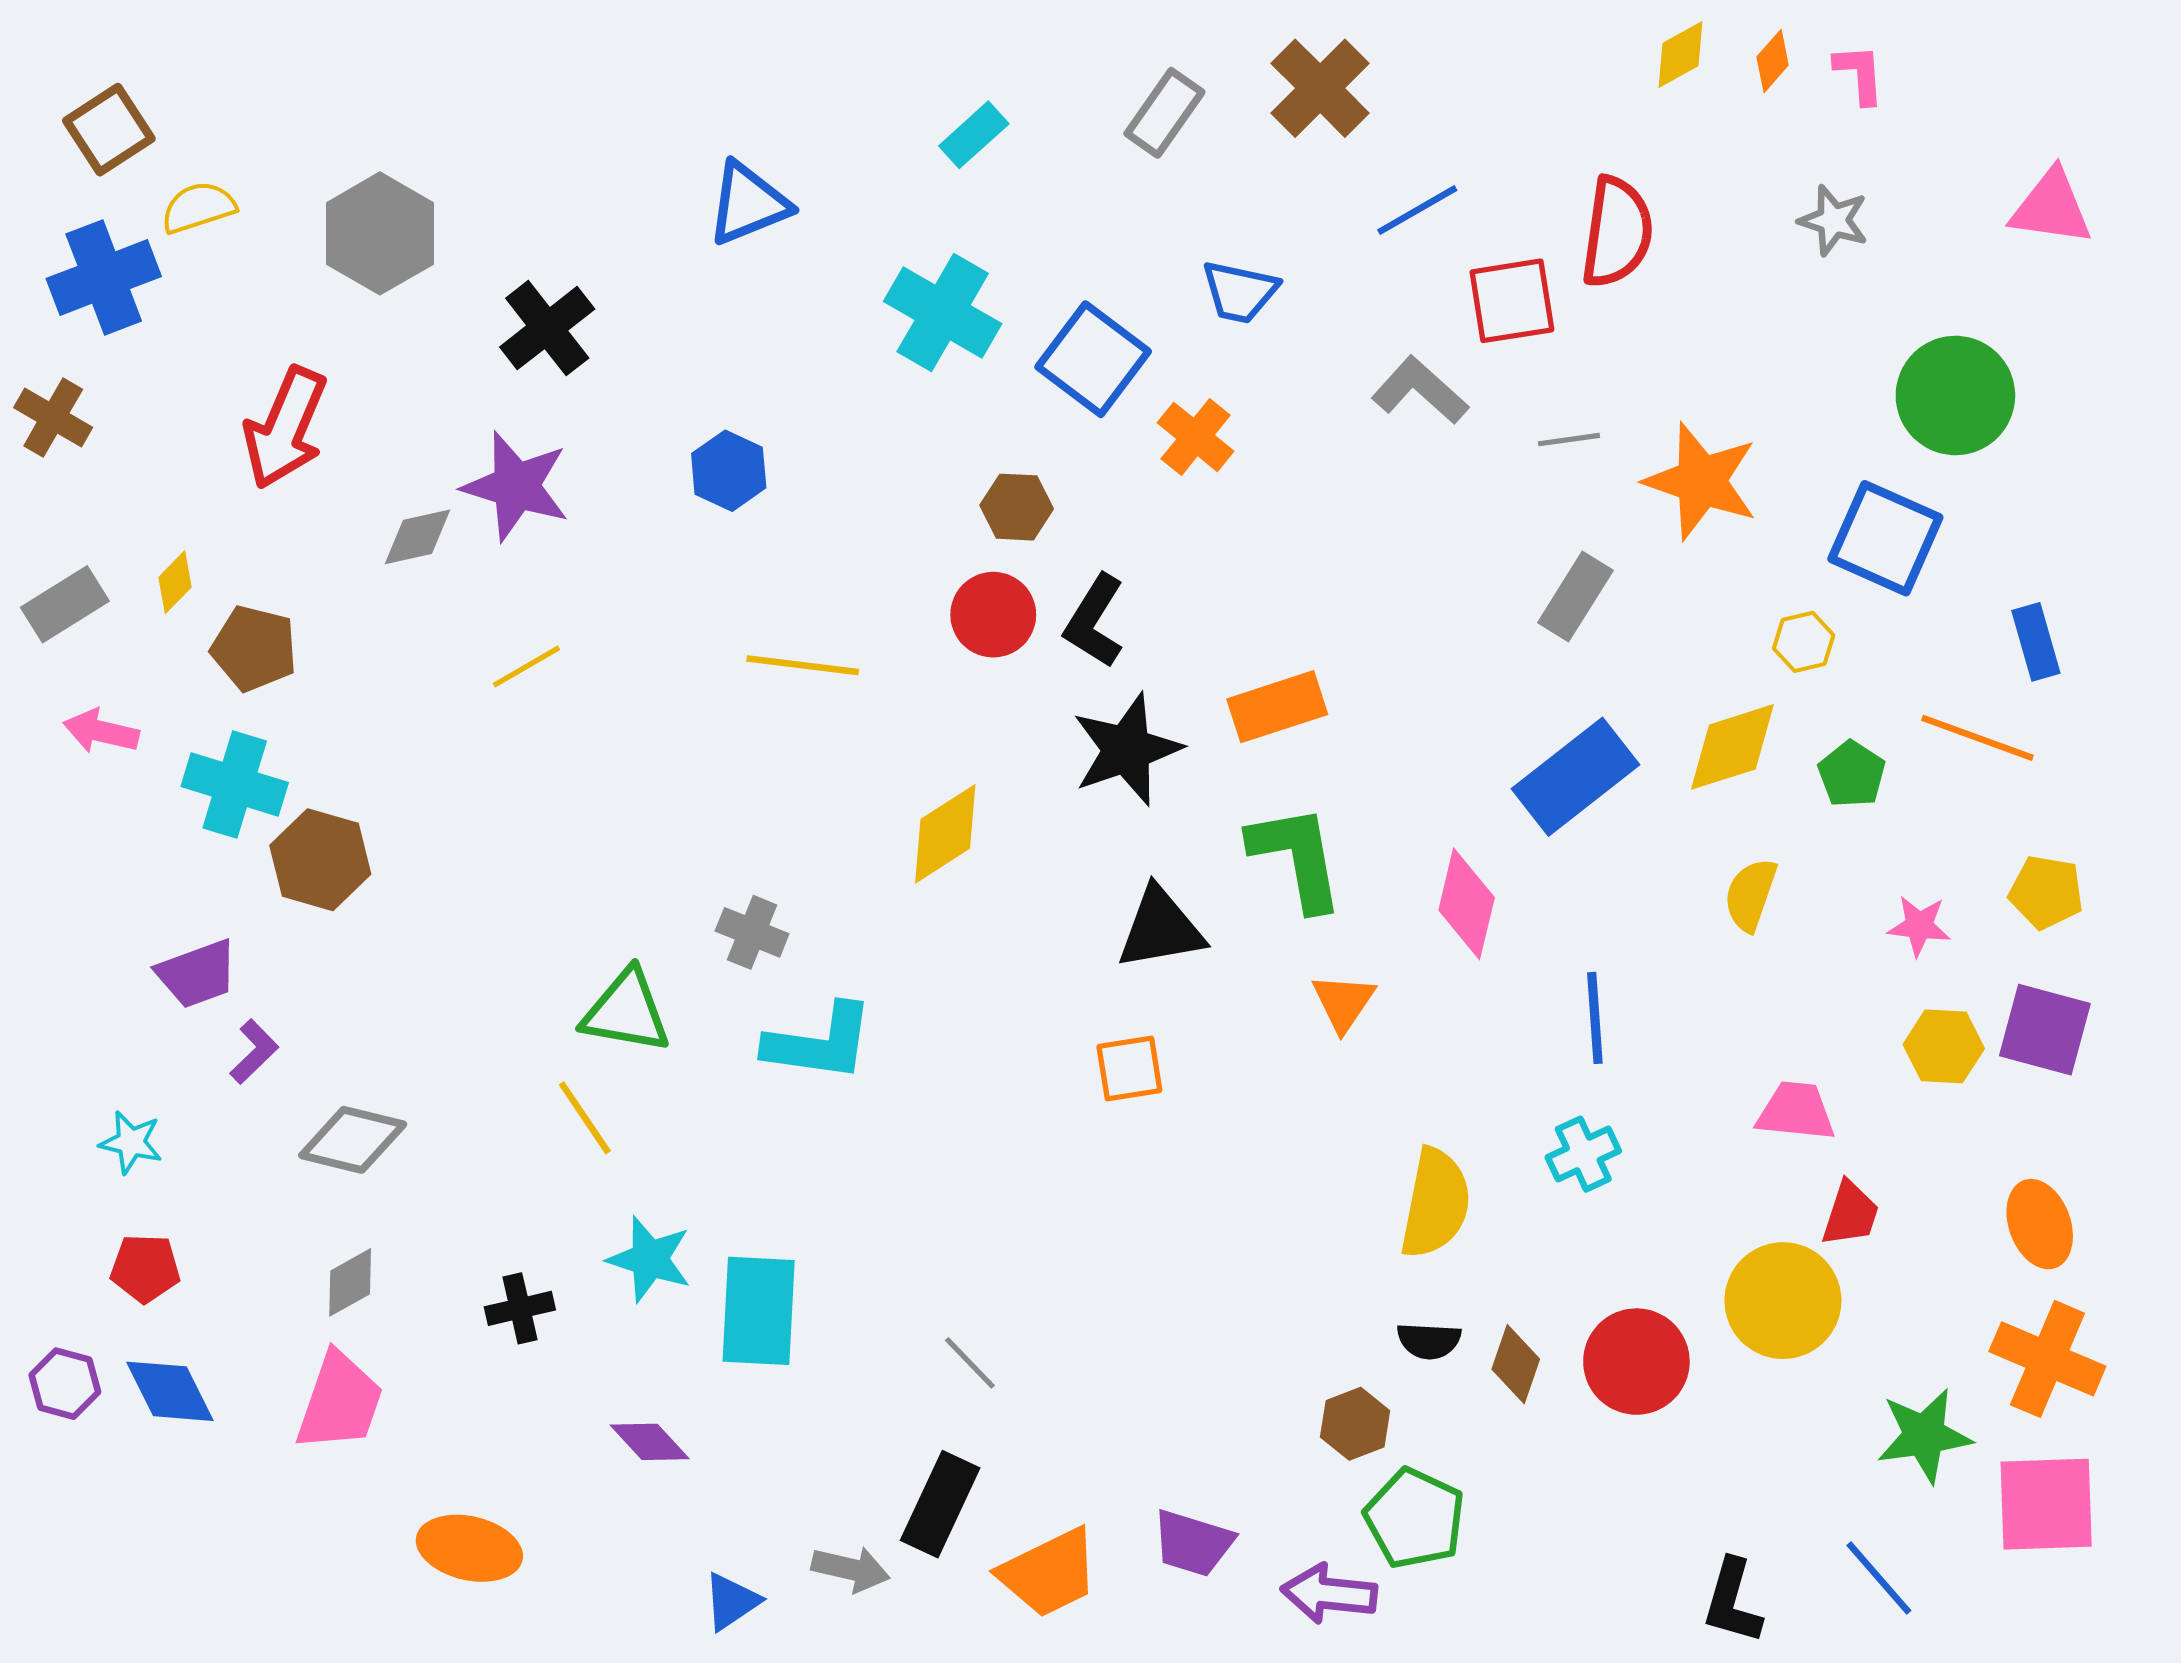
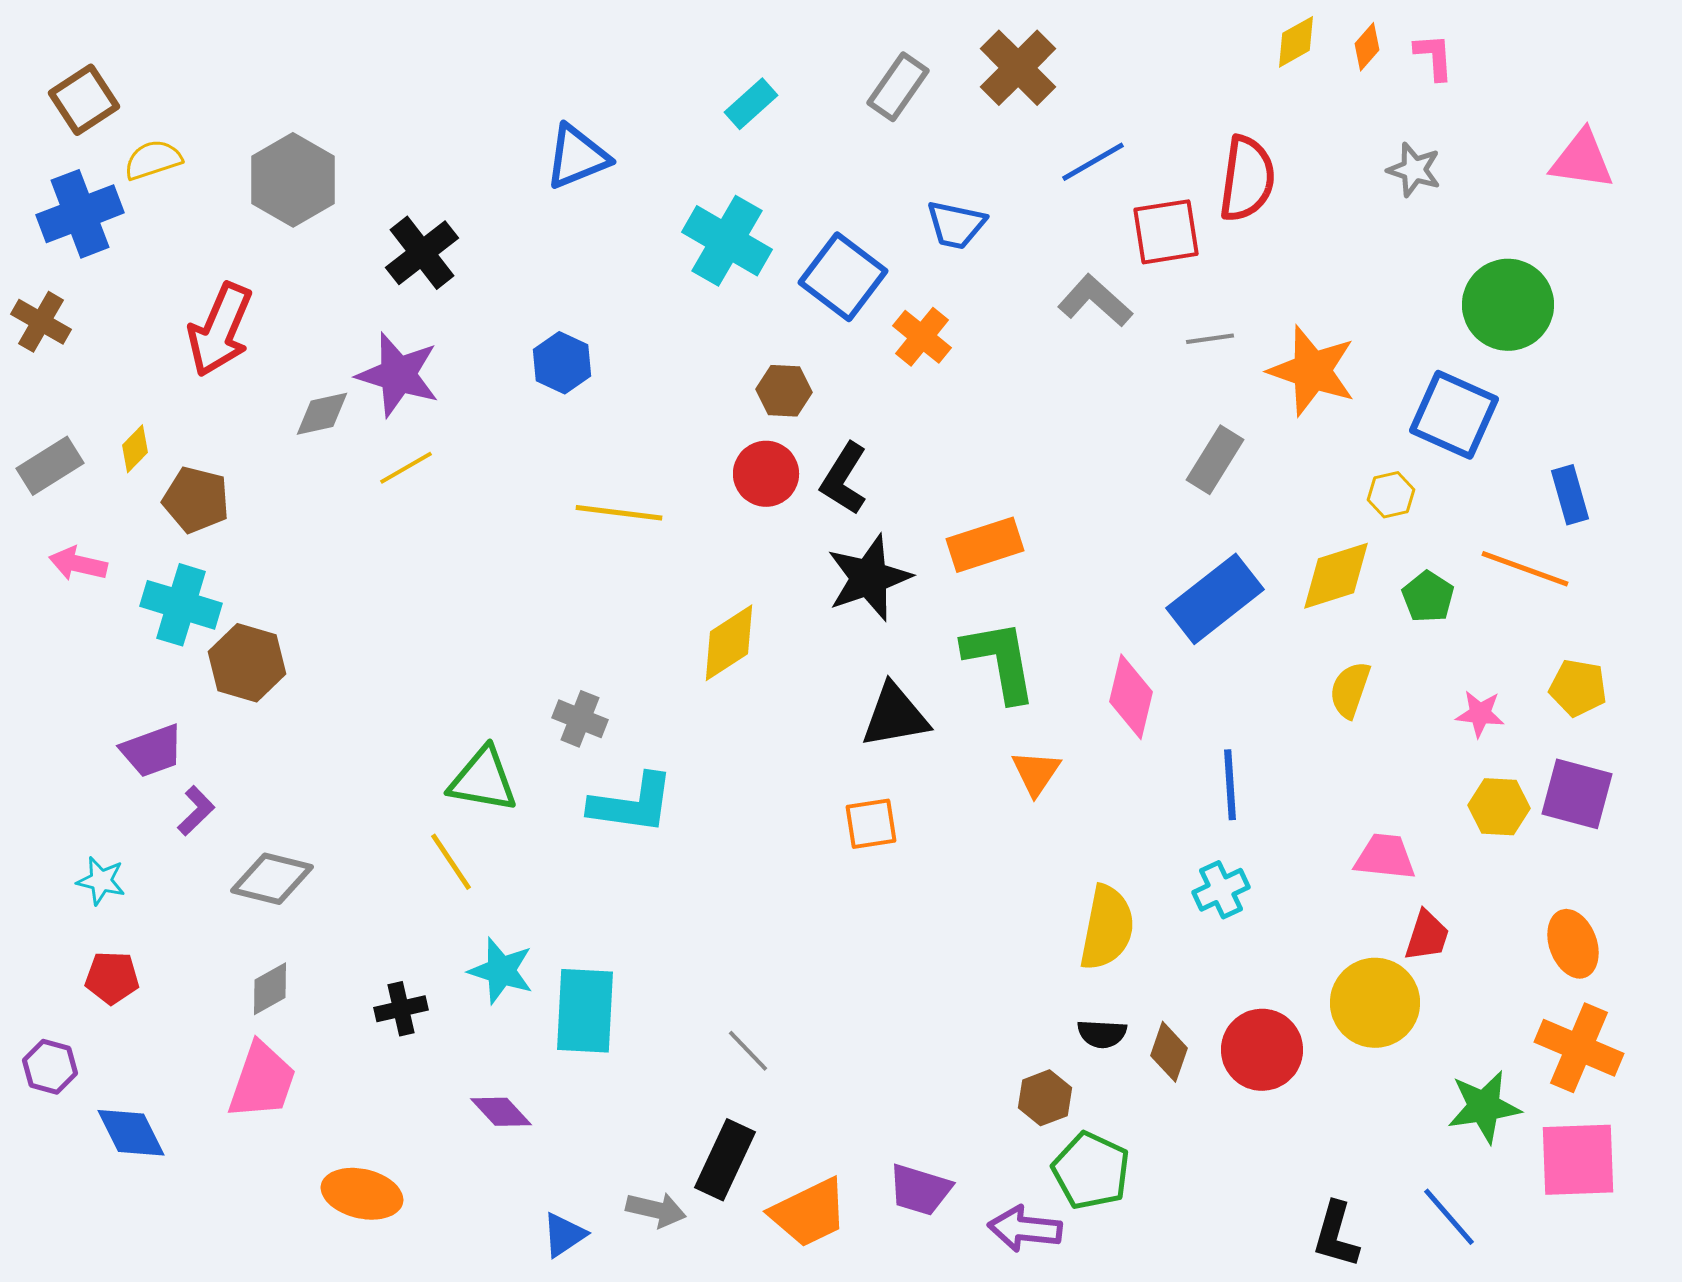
yellow line: (526, 667) -> (406, 468), moved
blue diamond: (170, 1391) -> (131, 1133), moved

